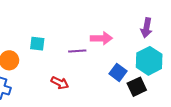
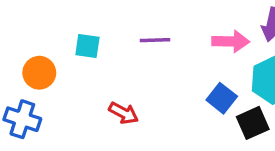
pink arrow: (101, 38) -> (231, 41), moved
purple line: (77, 51) -> (155, 40), moved

